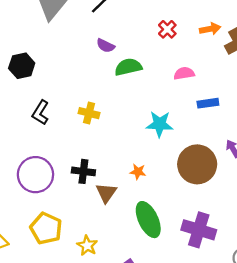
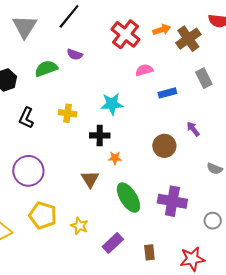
red cross: (167, 29) -> (125, 34), size x1.8
green semicircle: (128, 67) -> (46, 68), moved
cyan star: (160, 124) -> (112, 104), moved
brown circle: (197, 164) -> (164, 146), size x0.7
black cross: (83, 171) -> (100, 135), moved

